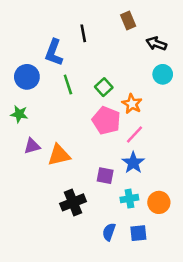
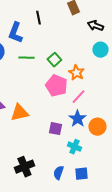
green line: (68, 85) -> (26, 58), turned -70
cyan cross: (129, 199) -> (74, 147), turned 32
black cross: (73, 202) -> (24, 167), moved
orange circle: (159, 202) -> (97, 127), moved

